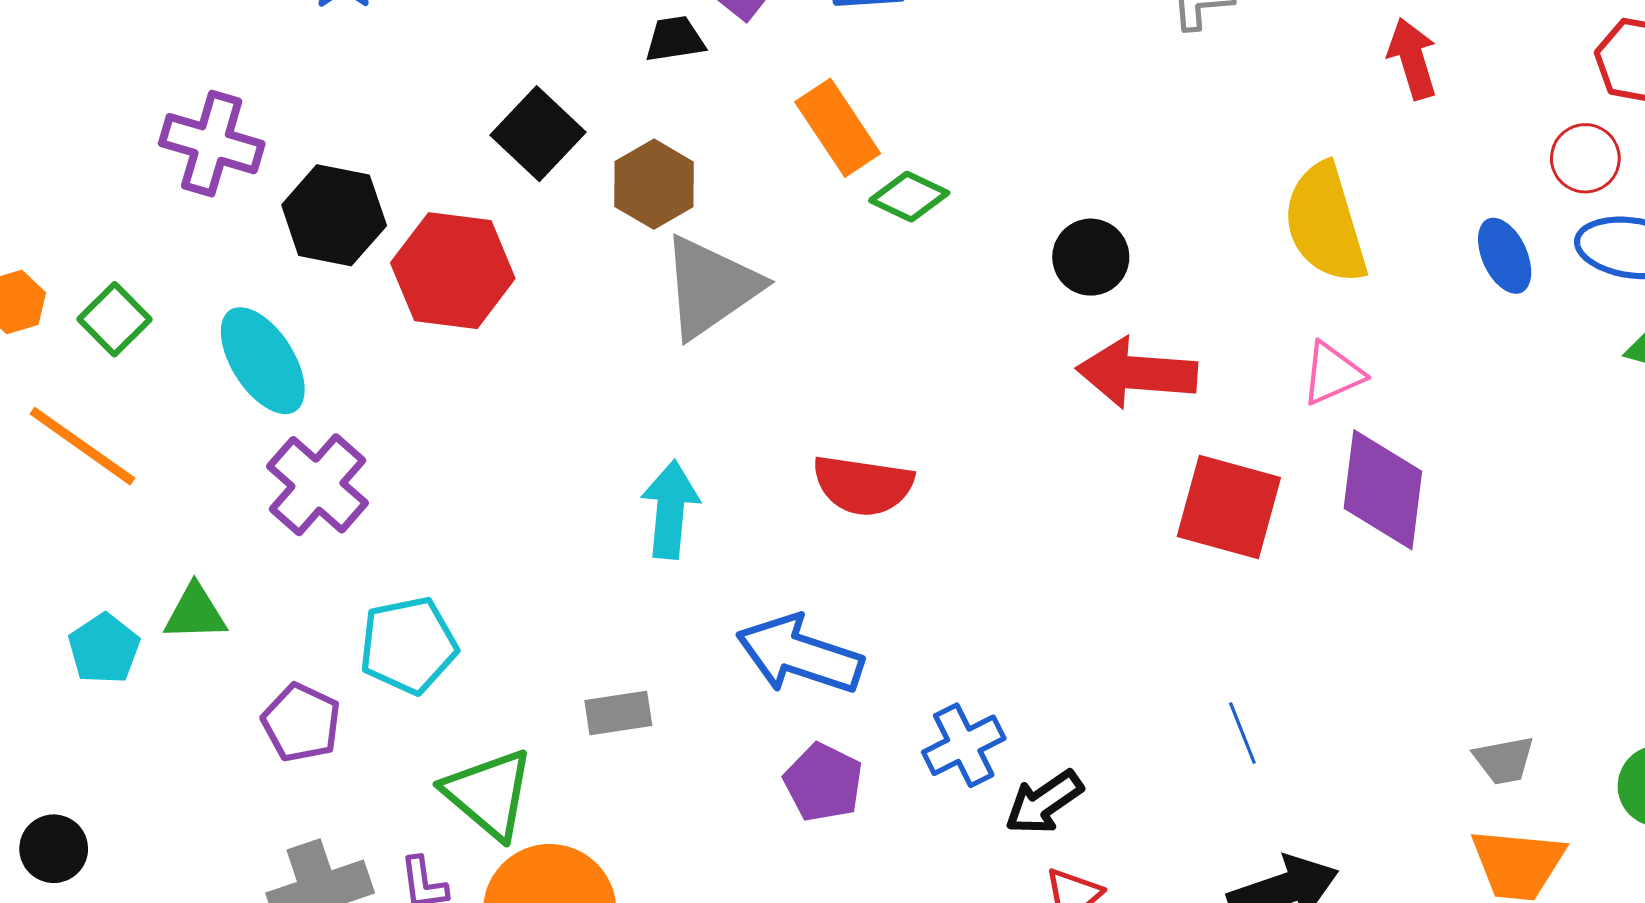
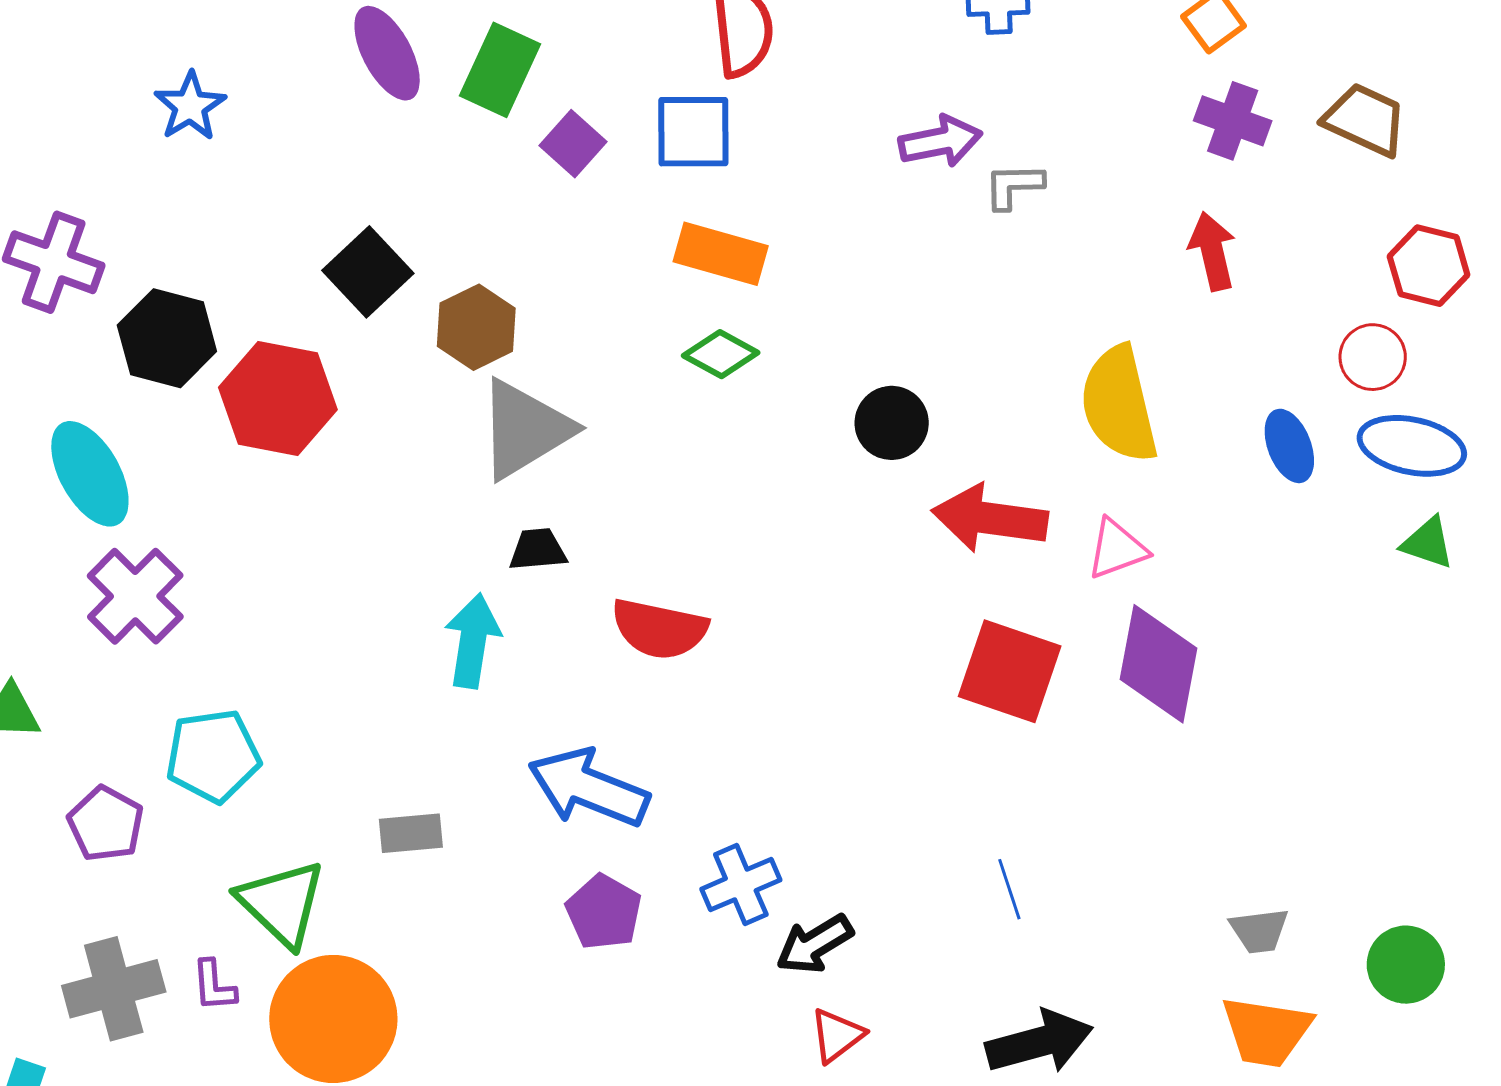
black trapezoid: (675, 39) -> (538, 550), moved
orange rectangle: (838, 128) -> (721, 254), moved, turned -44
red arrow: (1137, 373) -> (990, 518), moved

